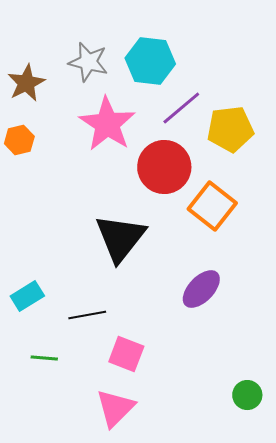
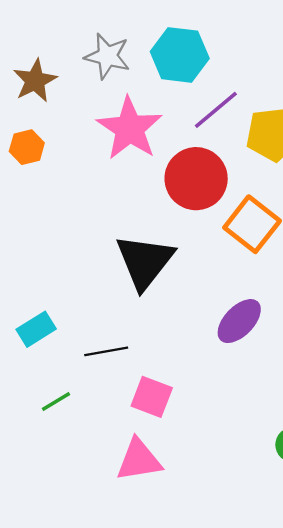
green line: (44, 358) -> (56, 402), turned -36
pink triangle: (115, 408) -> (139, 460), turned 36

